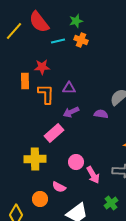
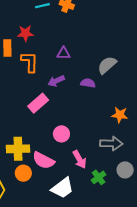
purple triangle: (69, 88) -> (64, 53), moved
yellow cross: (35, 159) -> (18, 149), moved
pink arrow: (93, 175) -> (79, 159), moved
pink semicircle: (59, 187) -> (43, 160), size x1.5

